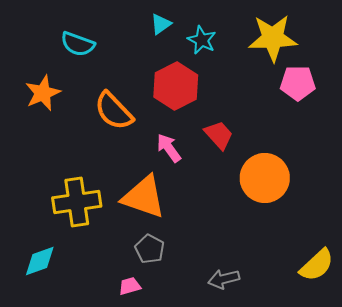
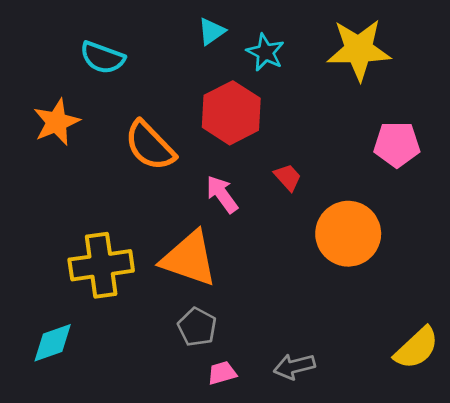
pink pentagon: (298, 83) -> (397, 144), moved
red trapezoid: (219, 135) -> (288, 177), size x0.7
pink trapezoid: (130, 286) -> (222, 373), moved

